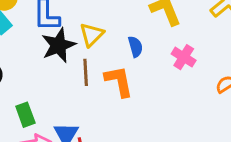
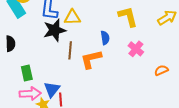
yellow triangle: (92, 35) -> (72, 17), moved, turned 36
orange L-shape: (119, 81) -> (91, 59), turned -100

